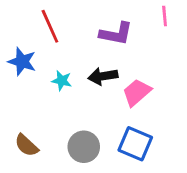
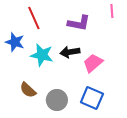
cyan star: (62, 81) -> (42, 55), size x1.6
brown semicircle: (26, 145) -> (28, 90), moved

